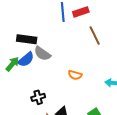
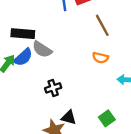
orange semicircle: (75, 75) -> (100, 58), moved
black cross: (38, 97) -> (53, 88), moved

